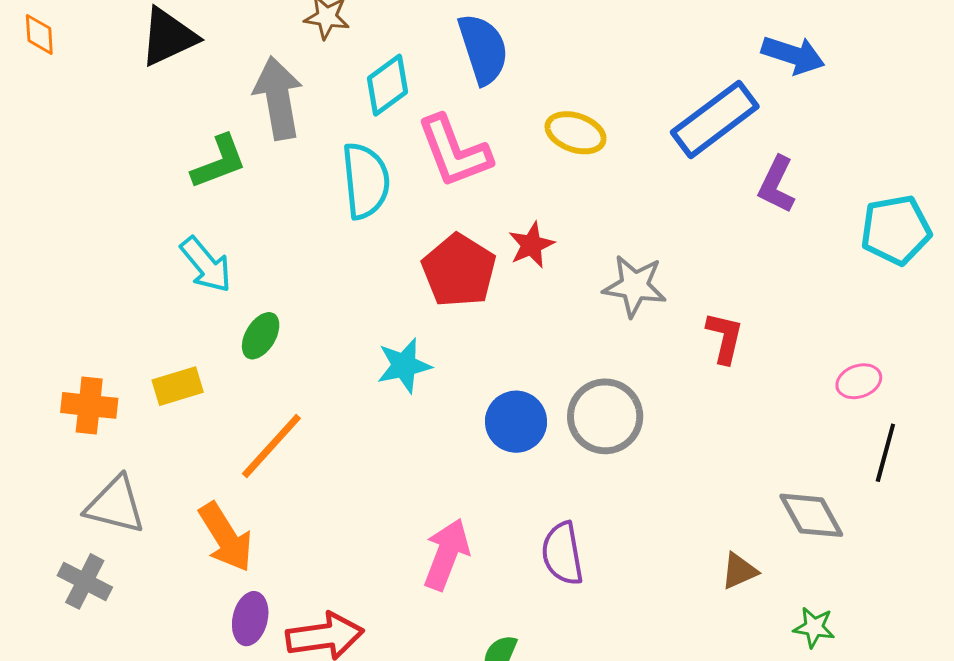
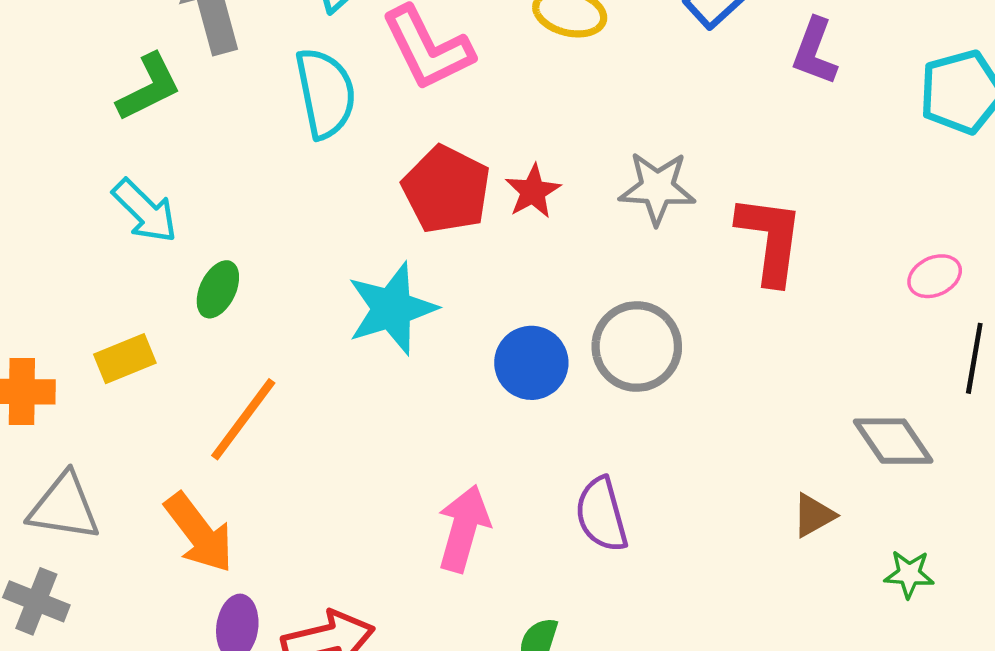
red star: (531, 245) -> (533, 191), moved
red L-shape: (725, 338) -> (770, 239), size x1.5
cyan star: (404, 366) -> (392, 309), size x1.4

